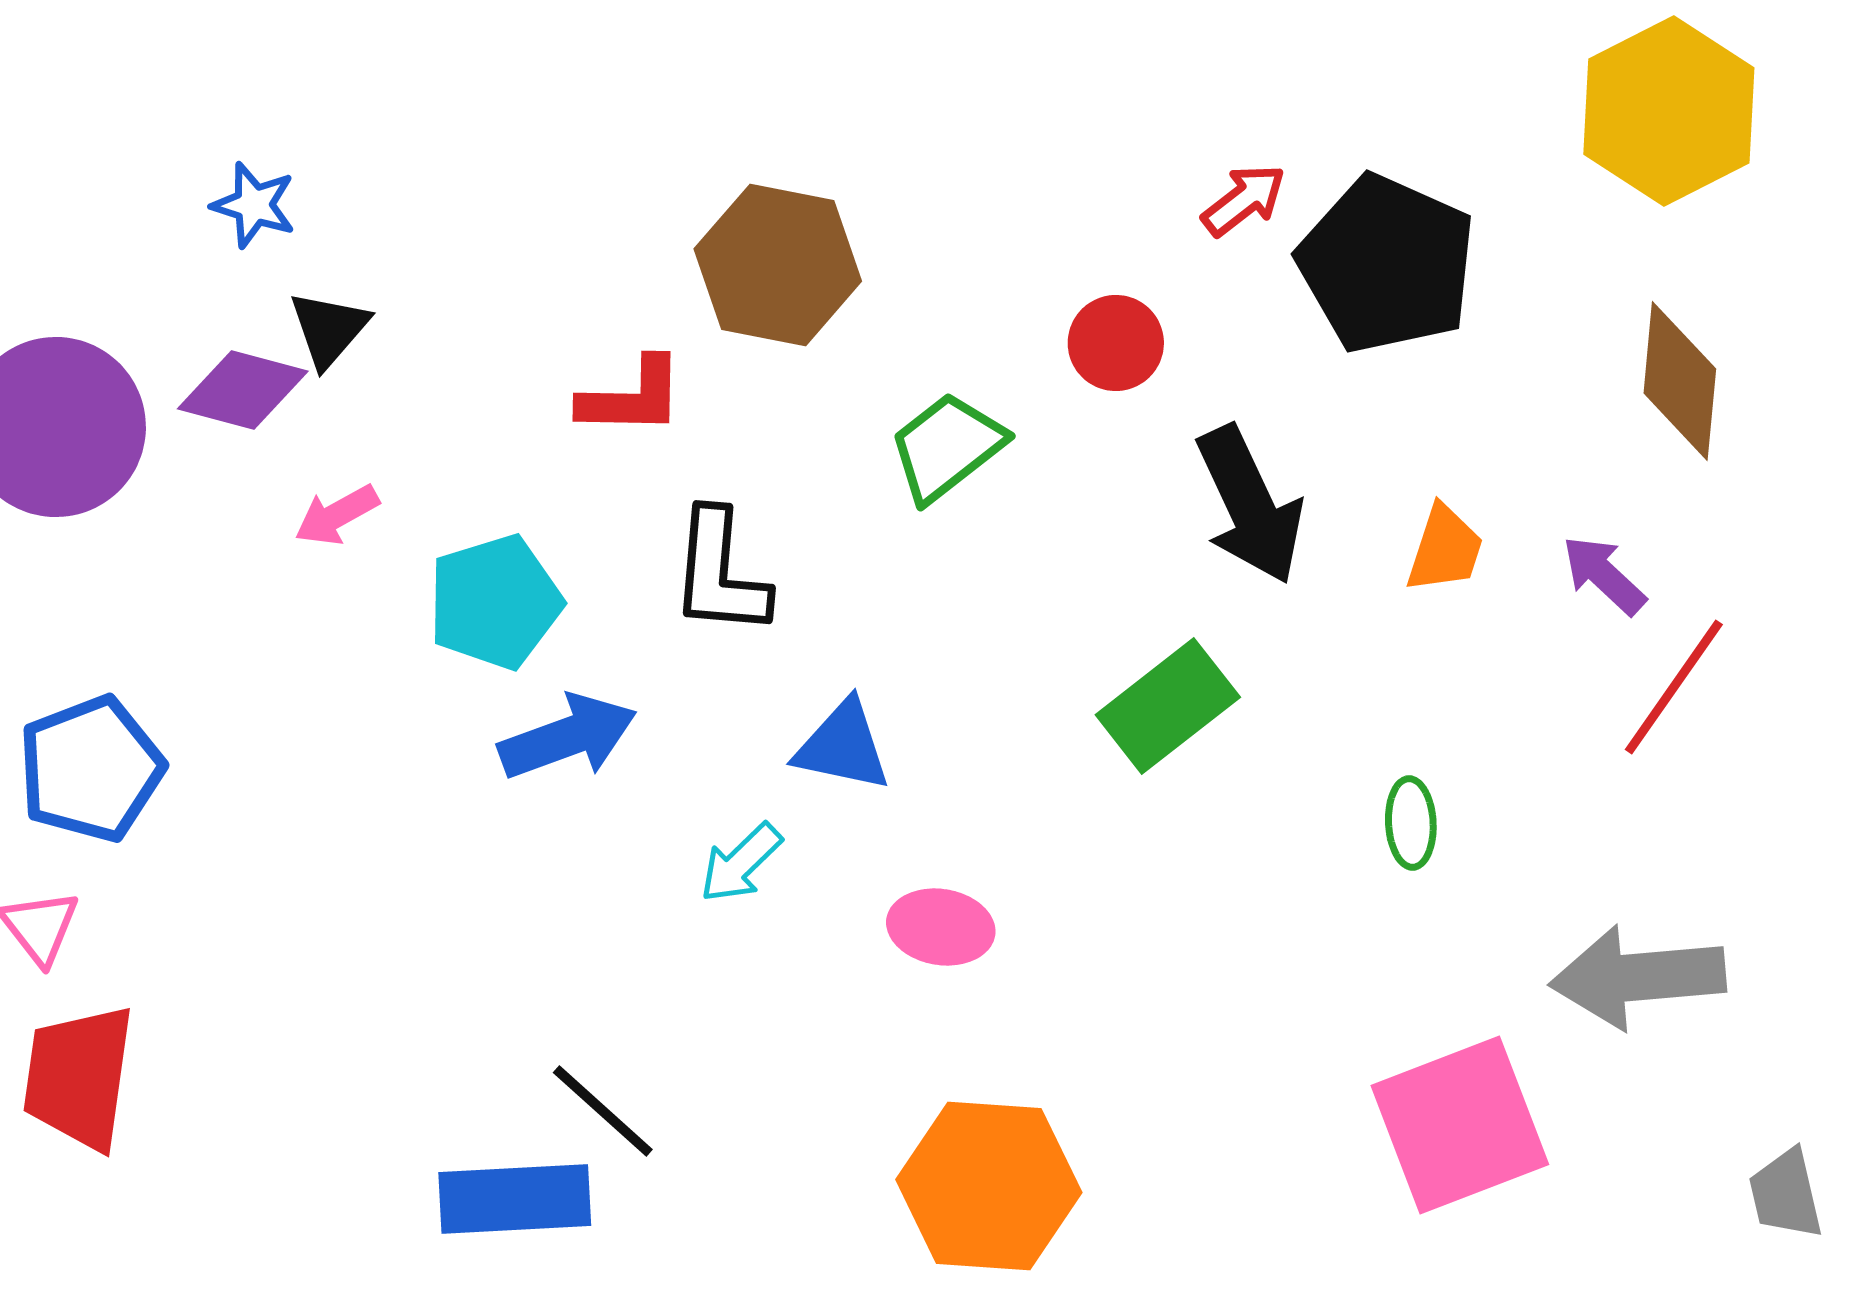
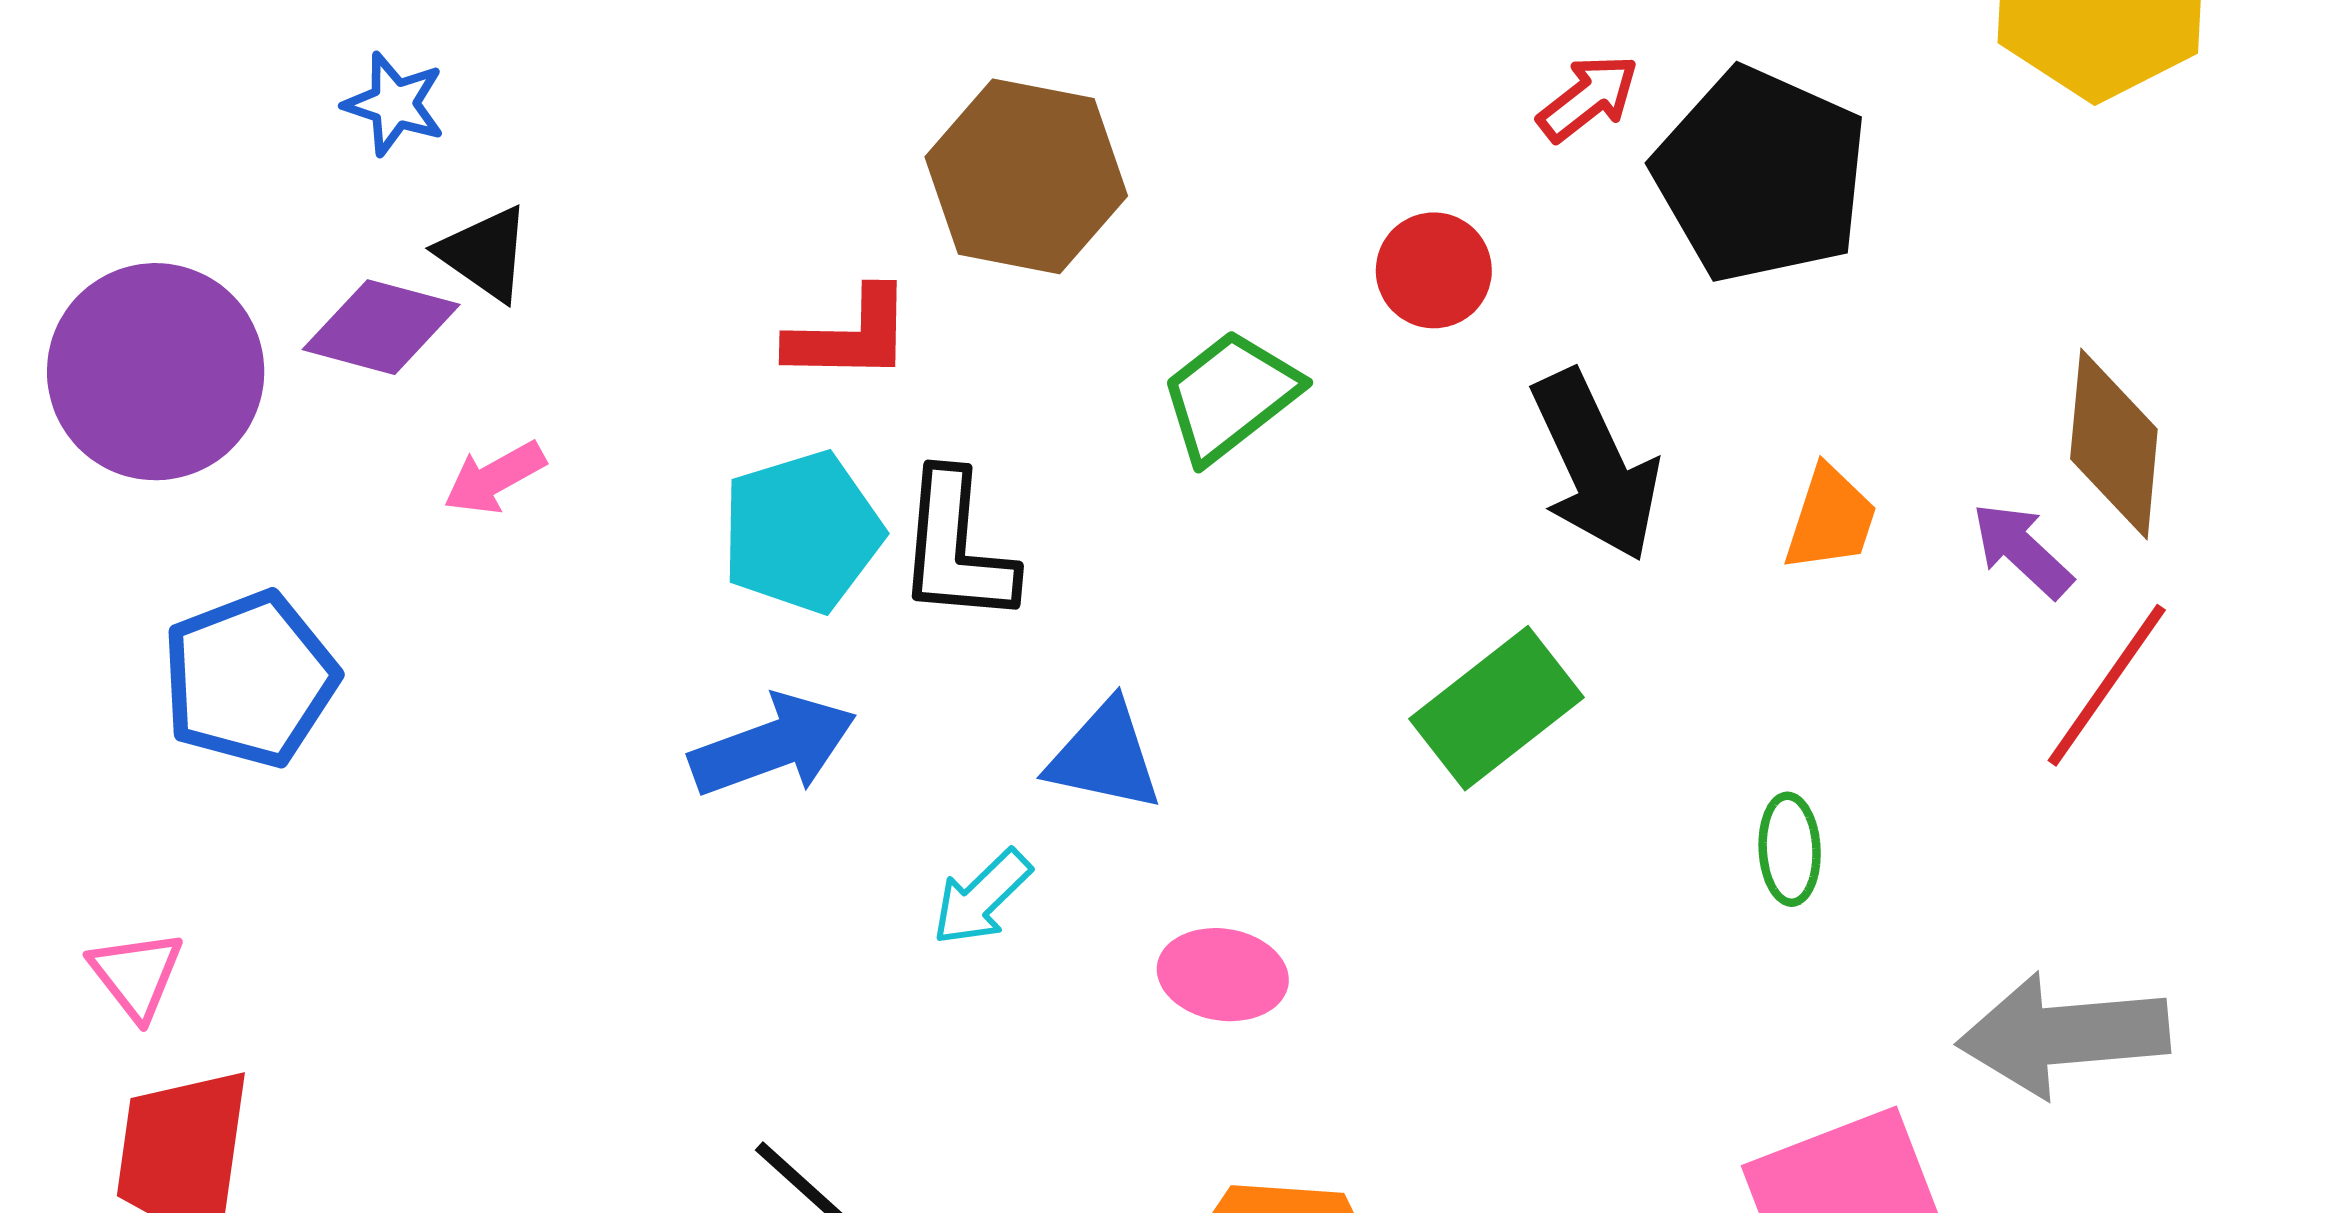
black triangle: (329, 329) -> (485, 253), turned -36
brown diamond: (1680, 381) -> (2114, 444), moved
cyan pentagon: (495, 602) -> (802, 532), moved
blue pentagon: (91, 769) -> (250, 679), moved

